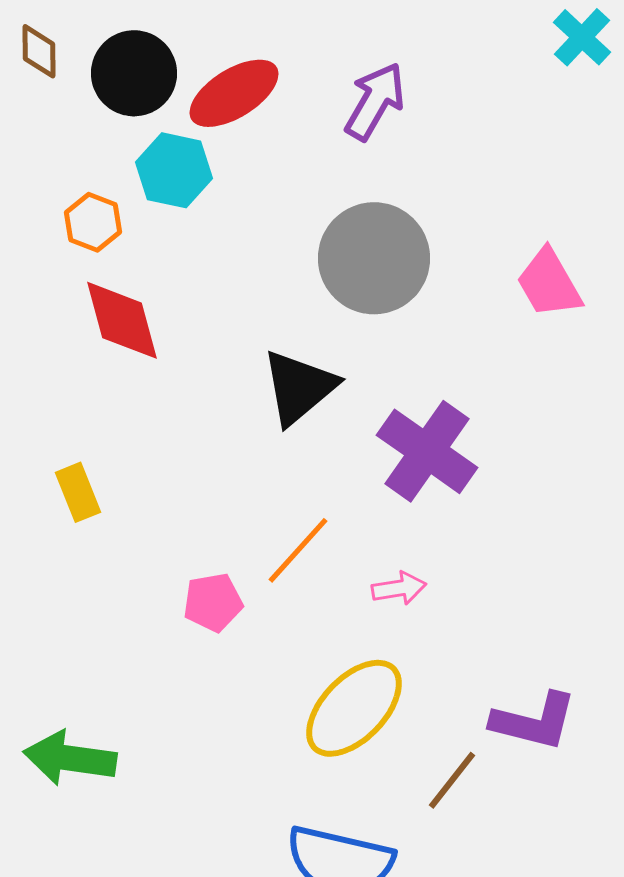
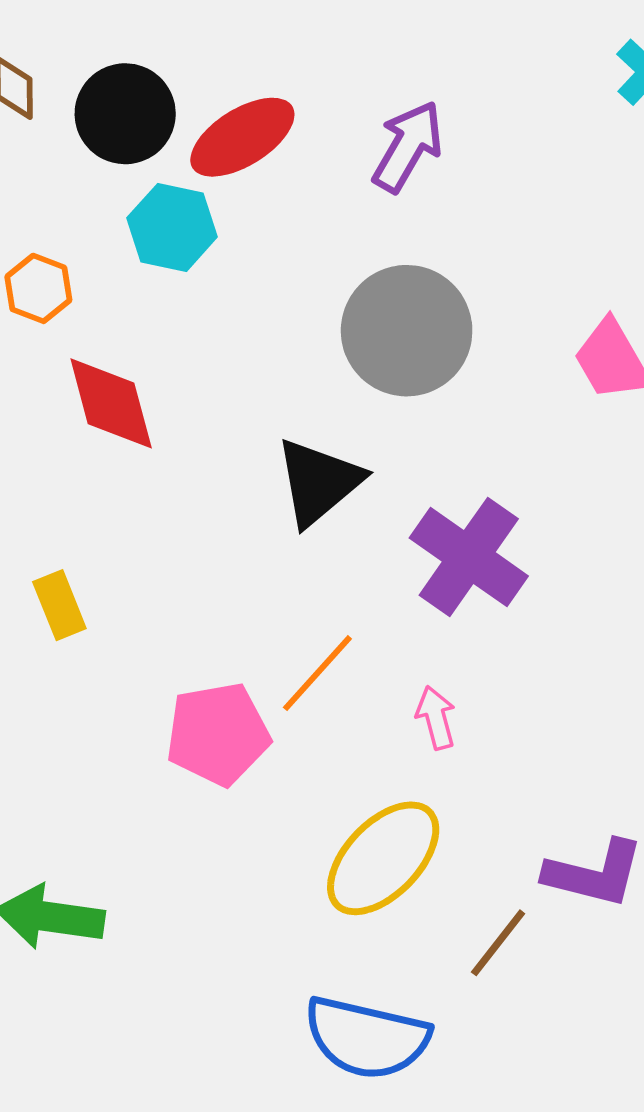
orange hexagon: (93, 222) -> (38, 288), moved
pink arrow: (399, 588) -> (436, 718), turned -96
pink pentagon: (213, 602) -> (218, 734), size x1.5

